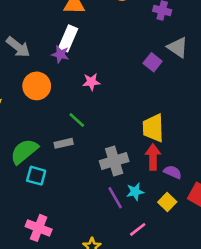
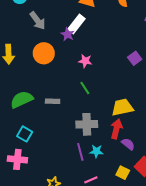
green line: (77, 120) -> (85, 88), moved
yellow trapezoid: (153, 128) -> (122, 107), turned 65
cyan square: (36, 176) -> (25, 134), moved
yellow square: (167, 202) -> (123, 173), moved, turned -32
pink cross: (39, 228) -> (17, 159), turned -30

